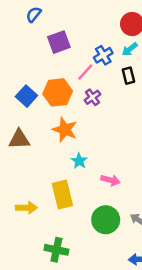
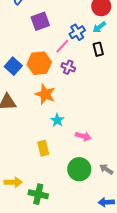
purple cross: (92, 97) -> (68, 67), turned -32
yellow rectangle: (62, 195) -> (43, 148), size x0.7
yellow arrow: (26, 208) -> (13, 182), moved

